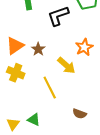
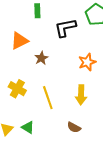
orange triangle: (15, 46) -> (19, 41), moved
yellow arrow: (66, 65) -> (81, 95), moved, turned 42
yellow cross: (16, 73) -> (17, 89), moved

